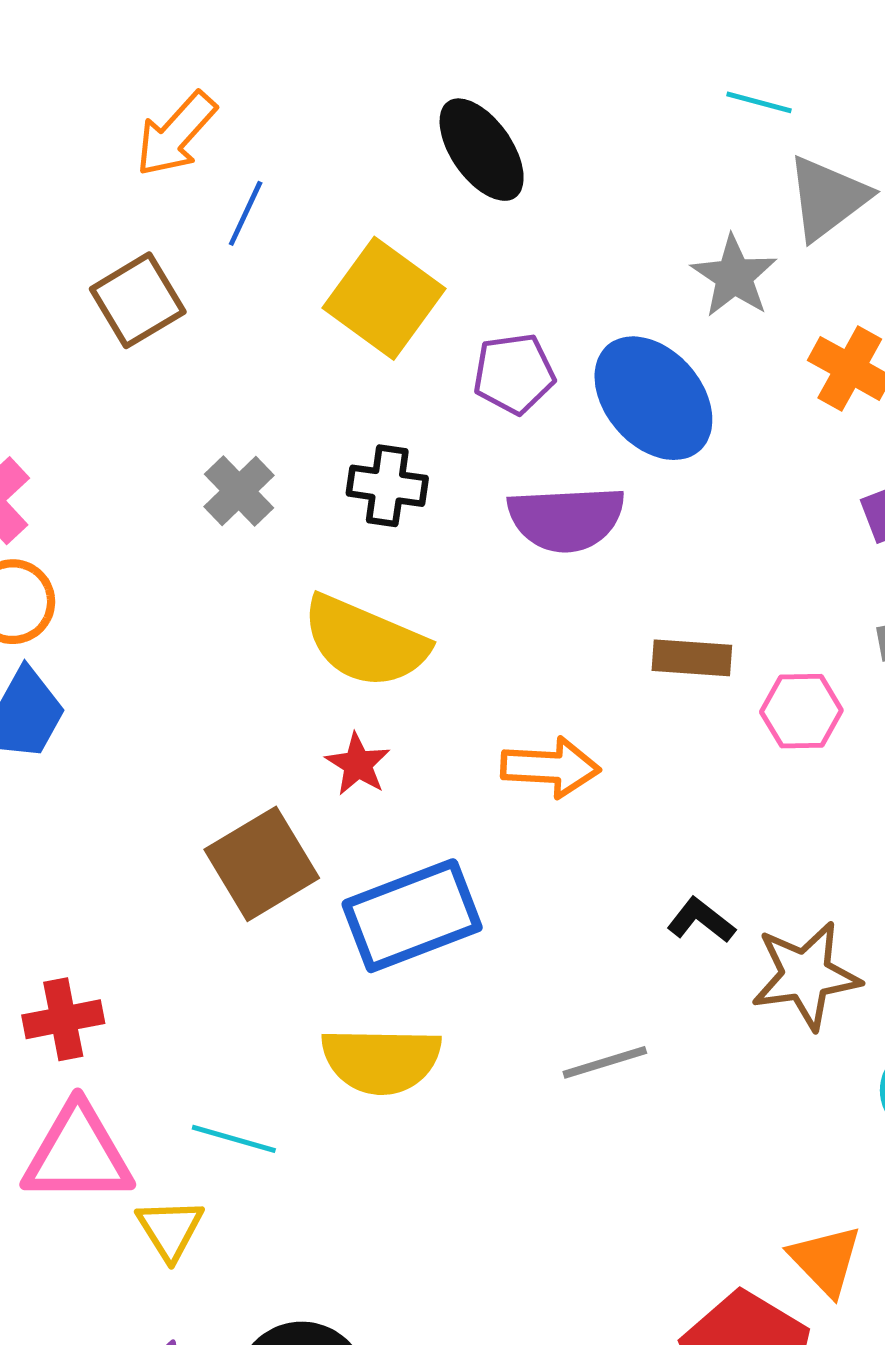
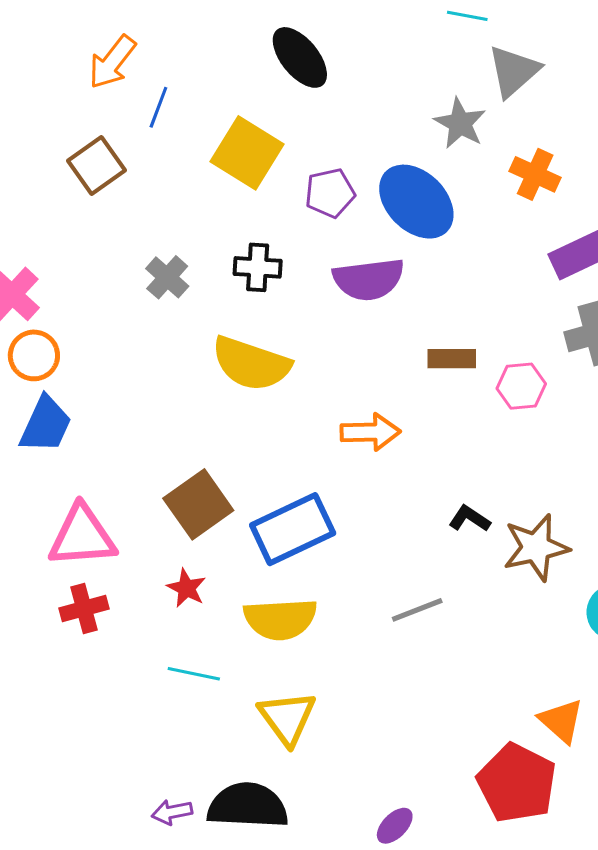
red star: (358, 764) -> (186, 588), moved
pink triangle: (78, 1154) -> (82, 536), moved
yellow triangle: (170, 1229) -> (287, 718), moved, size x1.4

